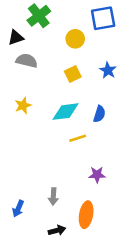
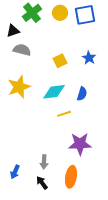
yellow circle: (75, 39) -> (60, 13), moved
yellow star: (23, 106) -> (19, 87), size x1.6
purple star: (97, 175) -> (80, 144), size x1.6
black arrow: (57, 230) -> (42, 183), moved, turned -112

